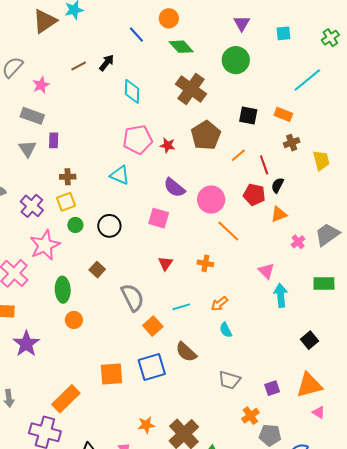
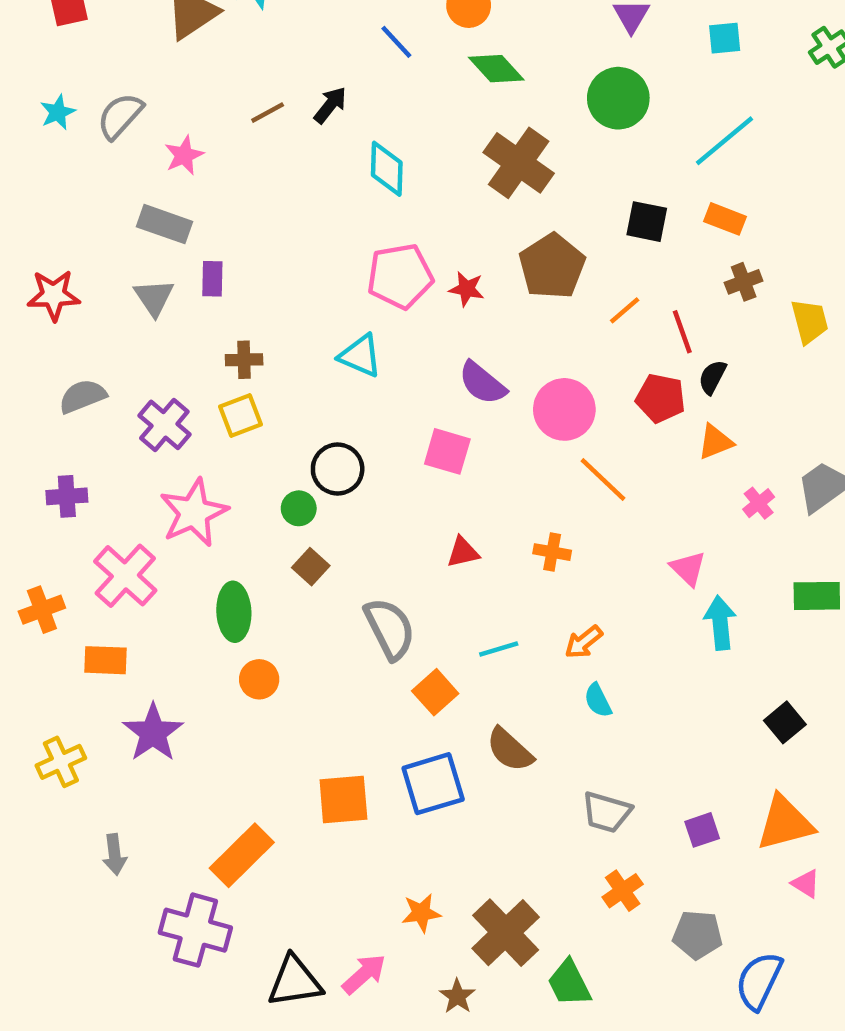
cyan line: (307, 80) -> (724, 141), moved
green circle: (75, 225) -> (299, 508), moved
red triangle: (165, 263) -> (463, 552), turned 42
orange cross: (250, 416) -> (623, 891), moved

